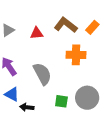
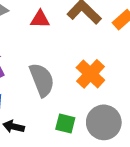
orange cross: (76, 55) -> (90, 74), moved, turned 36

